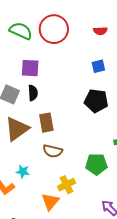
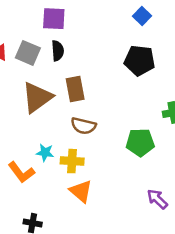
blue square: (98, 66) -> (142, 16), turned -32
yellow cross: (67, 185) -> (72, 161), moved, turned 30
orange triangle: (50, 202) -> (81, 191), turned -30

